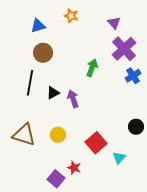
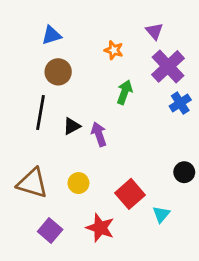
orange star: (71, 16) -> (114, 50), moved
red star: (74, 168) -> (100, 228), size x1.5
purple square: (56, 179) -> (50, 230), moved

